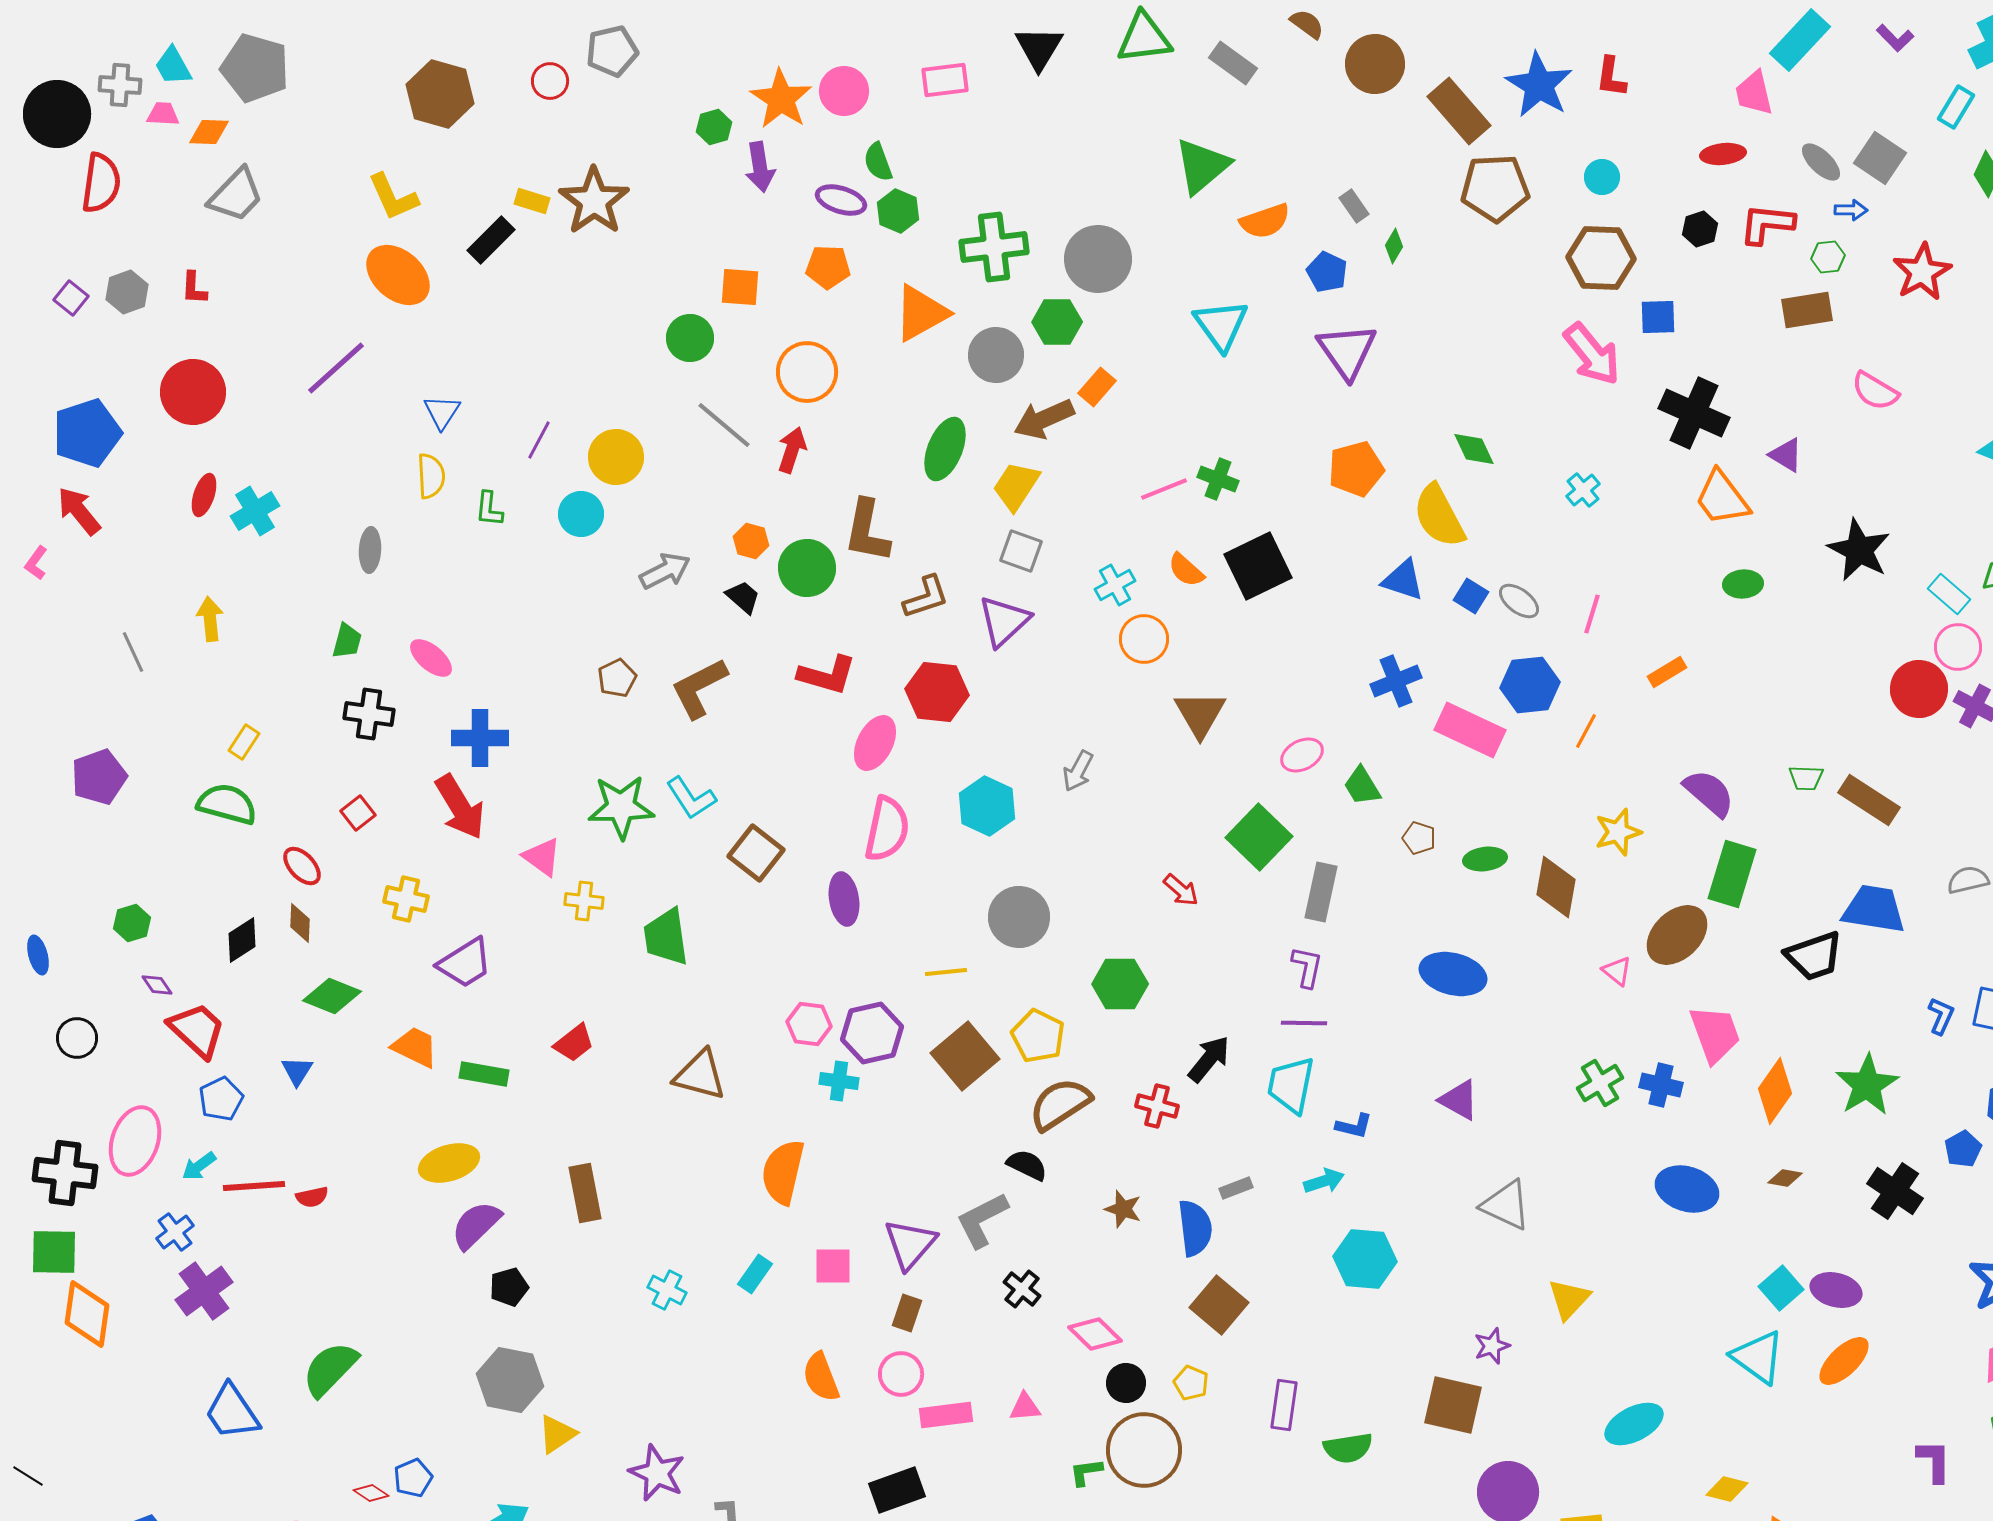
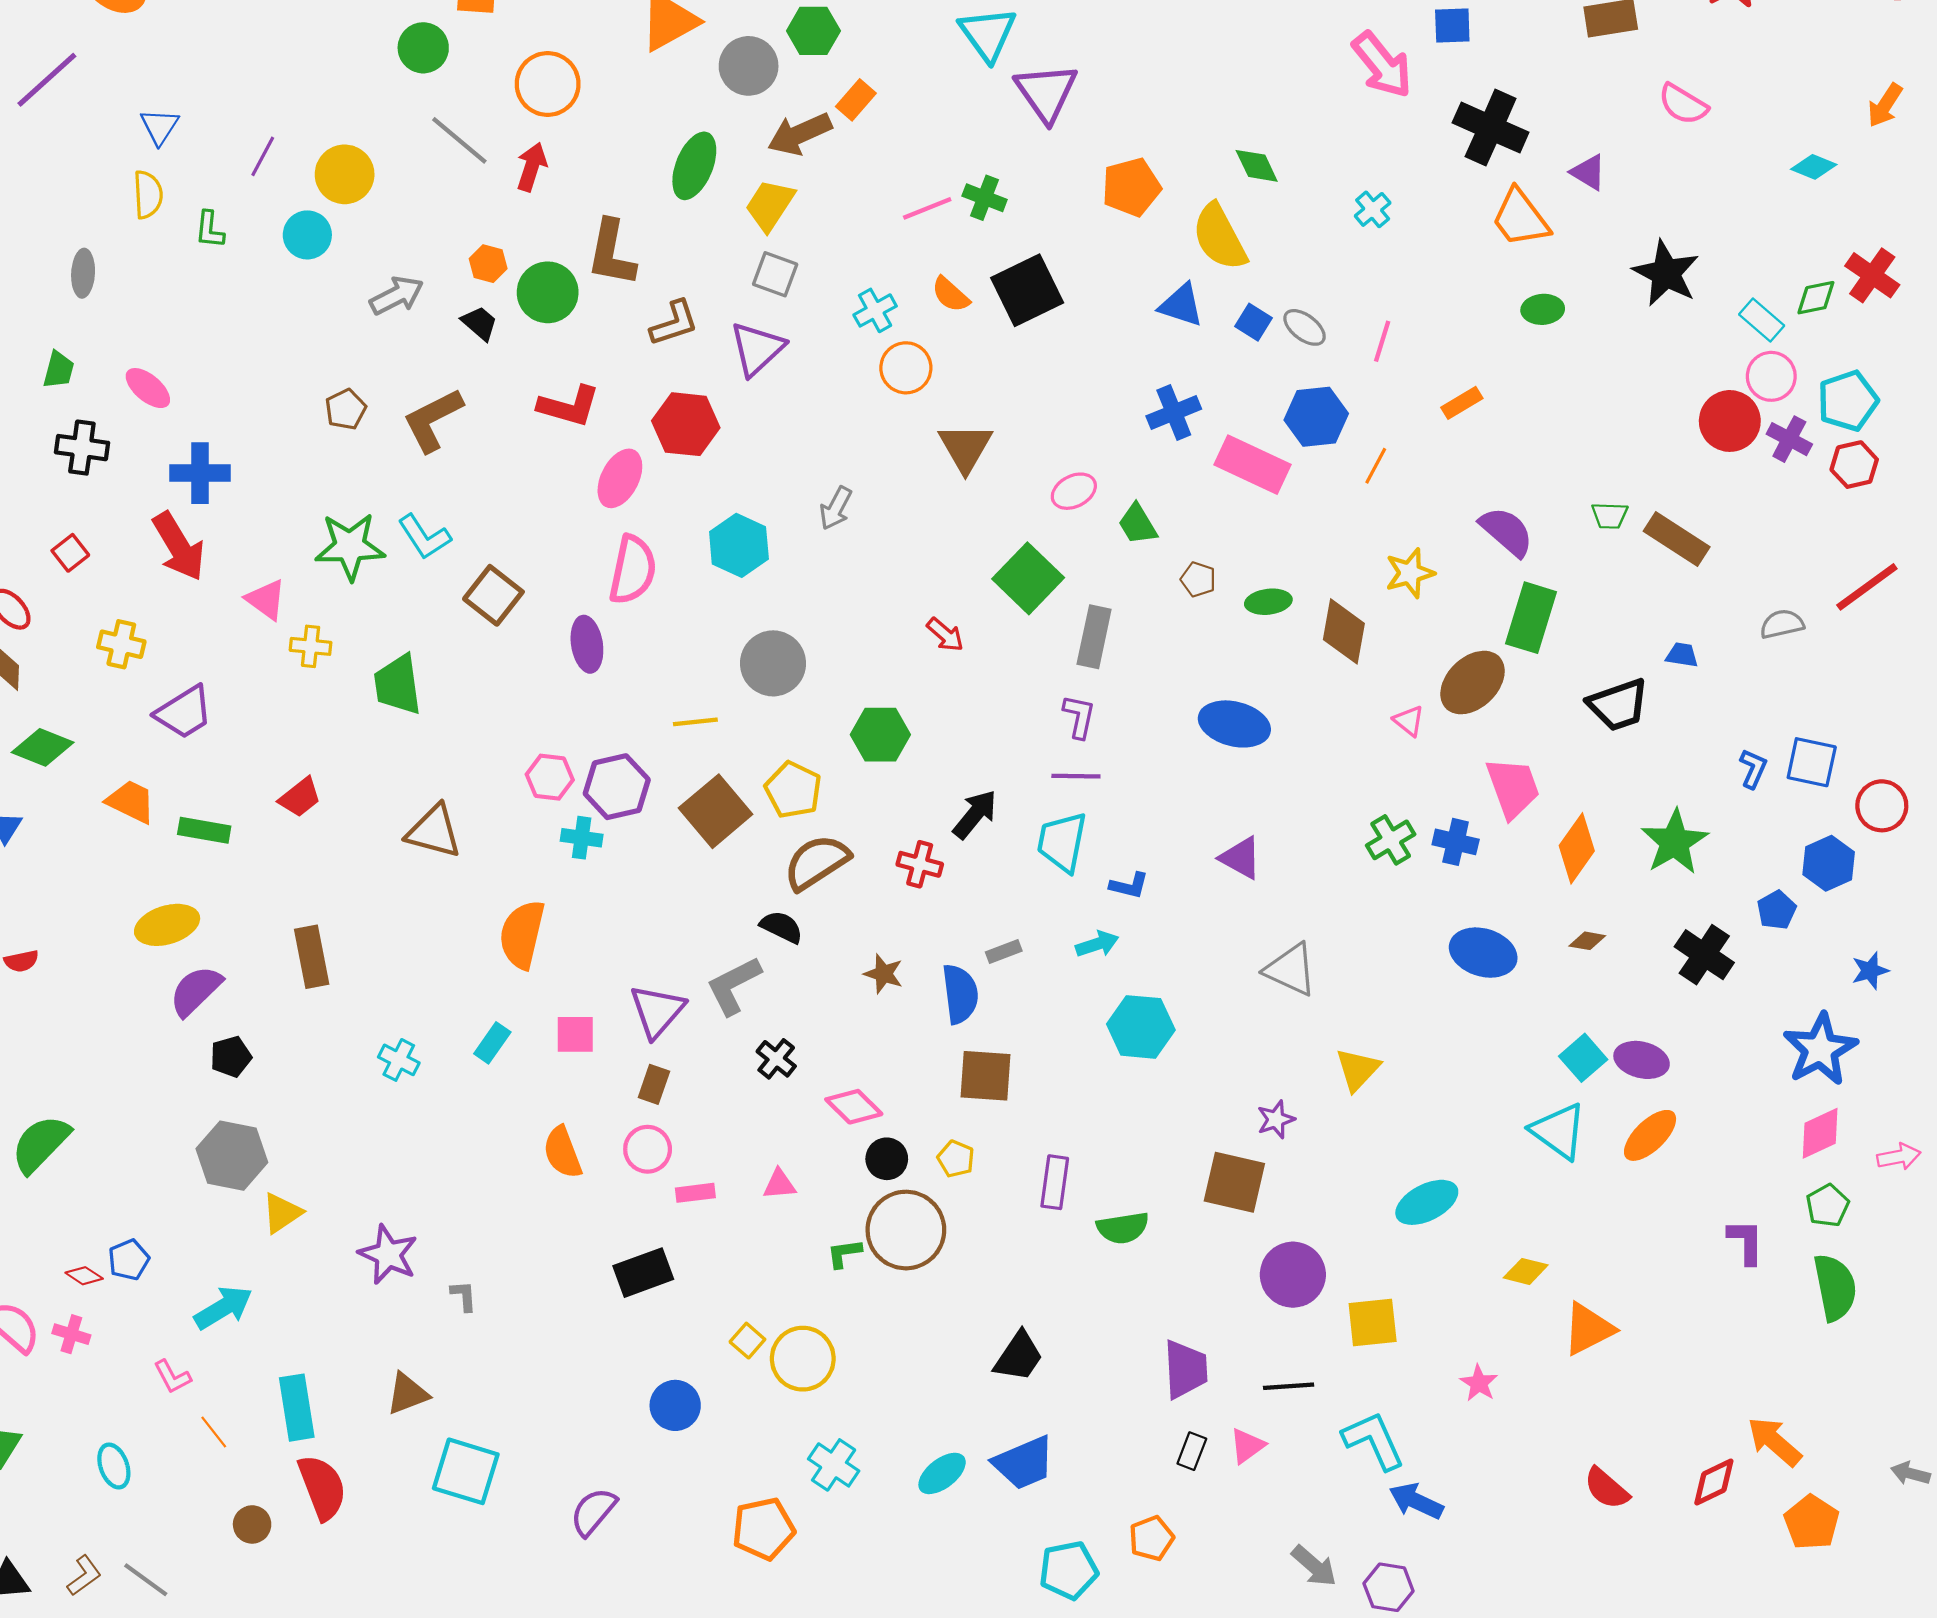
purple triangle: (1347, 351) -> (1046, 92), moved
blue trapezoid: (1874, 909) -> (1682, 655), size x0.5
brown square: (1219, 1305) -> (986, 1076), turned -36
pink rectangle: (946, 1415) -> (695, 1193), size x0.7

